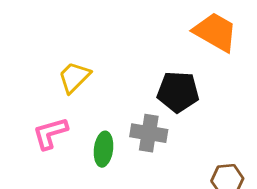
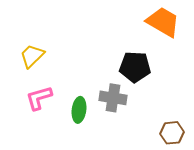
yellow trapezoid: (74, 77) -> (32, 56), moved

